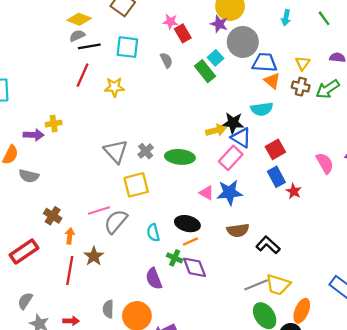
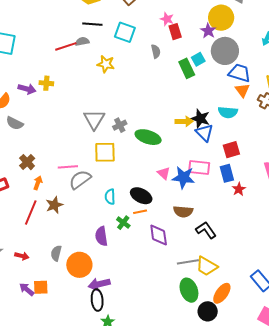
gray semicircle: (77, 36) -> (82, 41), moved
red line: (83, 75) -> (66, 46), moved, turned 35
pink rectangle: (231, 158) -> (199, 168), moved, turned 40
purple diamond: (195, 267) -> (159, 235), moved

